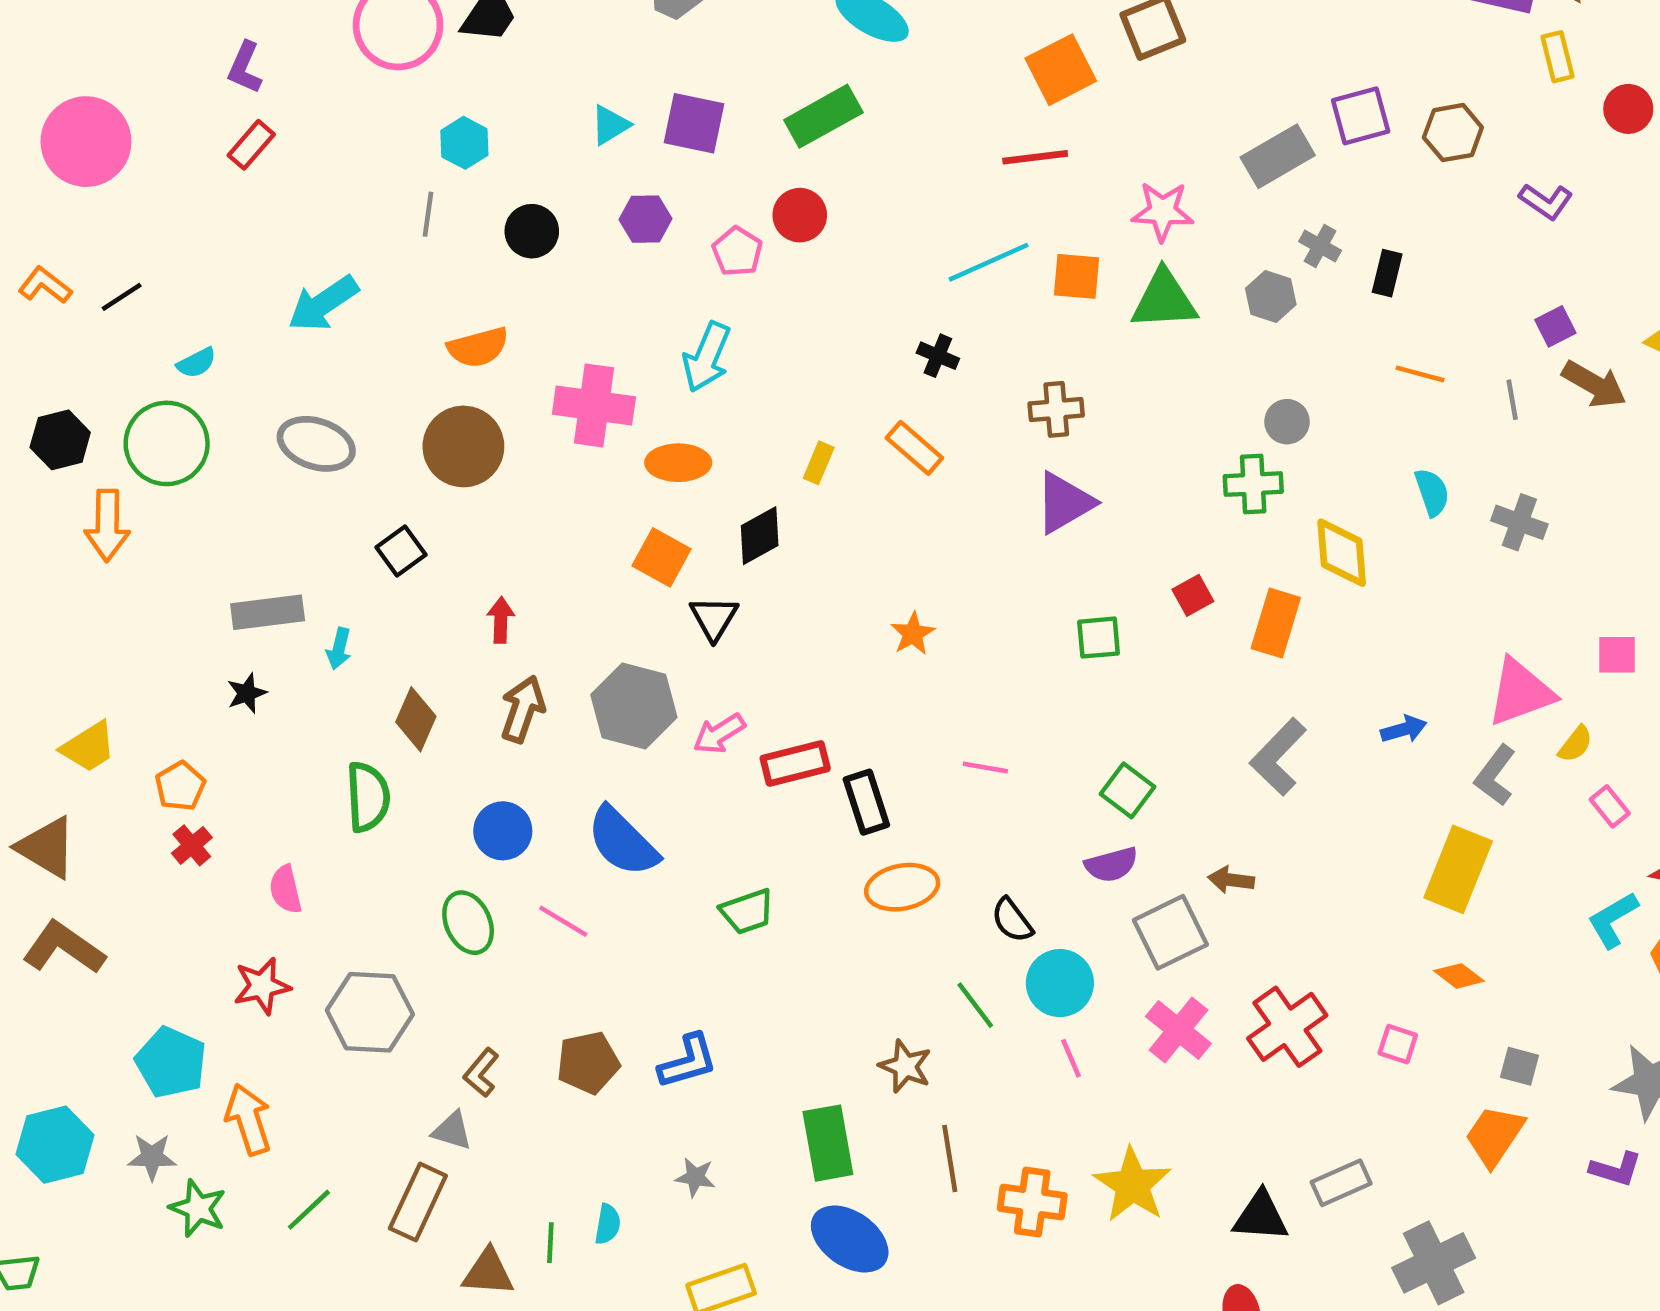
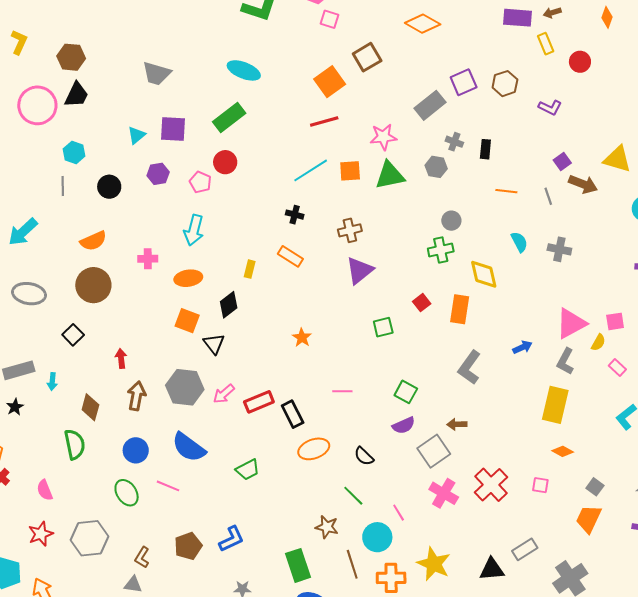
pink cross: (594, 405) -> (148, 259), size x0.6
pink square: (1617, 655) -> (615, 321), moved
cyan circle: (1060, 983) -> (377, 537), moved
gray square: (1519, 1066) -> (595, 487), turned 30

